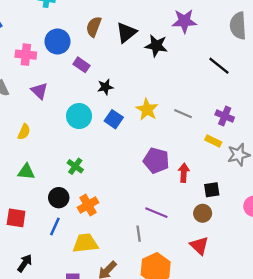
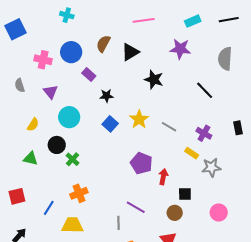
black star: (156, 46) -> (154, 79), moved
cyan circle: (79, 116) -> (69, 117), moved
black circle: (59, 198) -> (57, 145), moved
red square: (16, 218) -> (17, 196), turned -30

